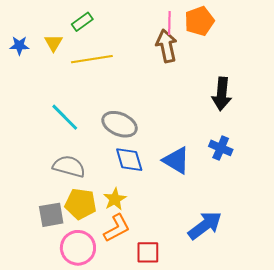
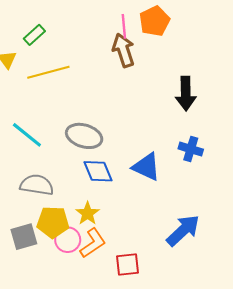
pink circle: (78, 248) -> (68, 240), moved, size x0.7

